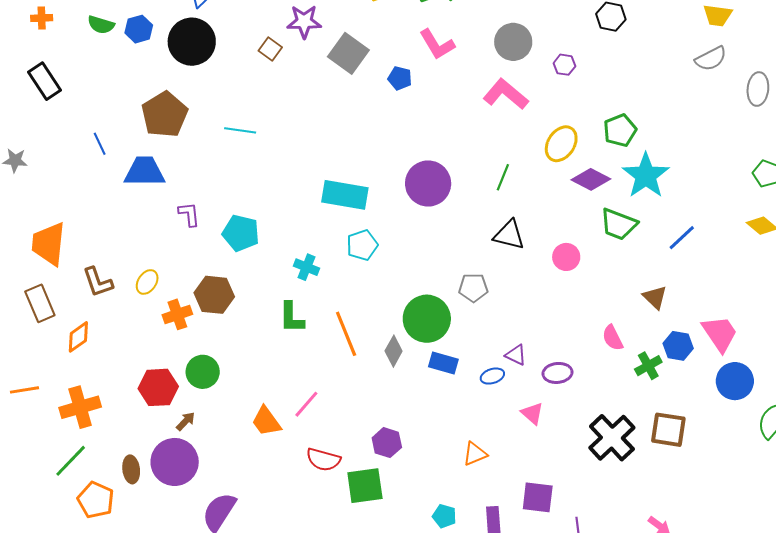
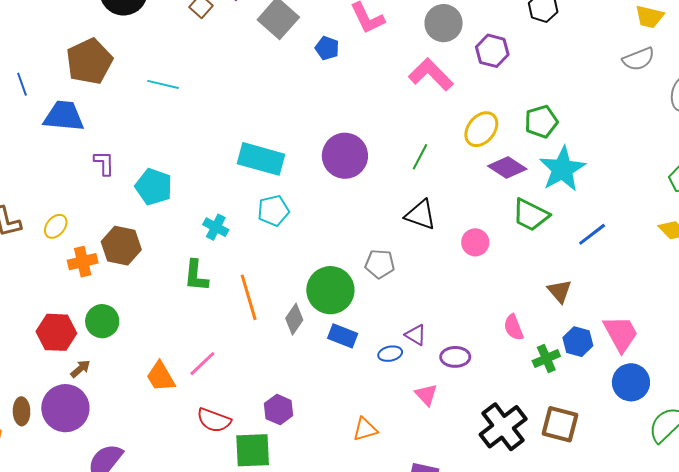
purple hexagon: (564, 65) -> (492, 51), size x1.5

